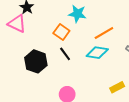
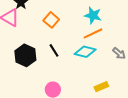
cyan star: (77, 14) -> (93, 15), moved
orange square: (61, 32) -> (51, 20), moved

